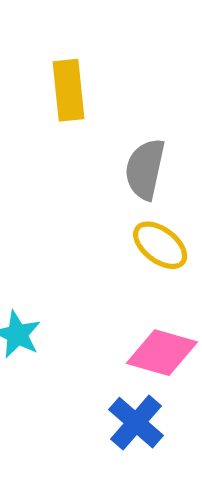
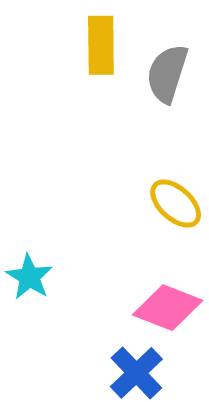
gray semicircle: (145, 169) -> (167, 74), moved

